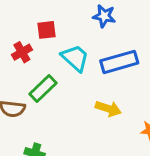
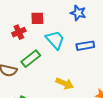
blue rectangle: (119, 62) -> (85, 46), size x0.7
yellow arrow: (108, 109) -> (65, 83), moved

